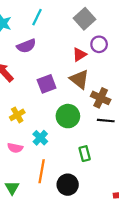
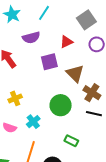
red triangle: (80, 54) -> (66, 42), moved
purple square: (47, 84) -> (49, 62), moved
green rectangle: (85, 154) -> (71, 141), turned -56

